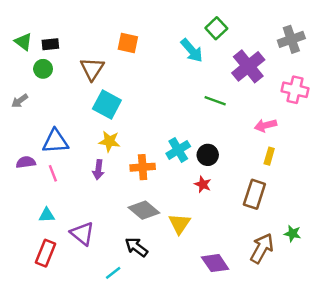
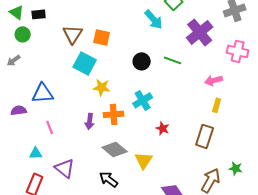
orange square: (128, 43) -> (102, 37), moved
green circle: (43, 69) -> (23, 34), moved
yellow star: (109, 141) -> (102, 87), moved
black circle: (208, 155) -> (142, 61), moved
purple arrow: (98, 170) -> (90, 121), moved
pink line: (53, 173) -> (50, 127), moved

